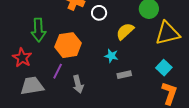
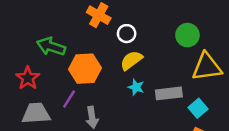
green arrow: (38, 30) -> (51, 47), turned 105
yellow semicircle: (125, 31) -> (131, 60), moved
gray rectangle: (124, 75) -> (169, 93), moved, size x1.5

